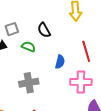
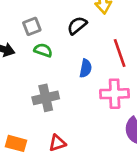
gray square: (12, 29) -> (32, 26), moved
black semicircle: (44, 30) -> (77, 25), moved, turned 84

